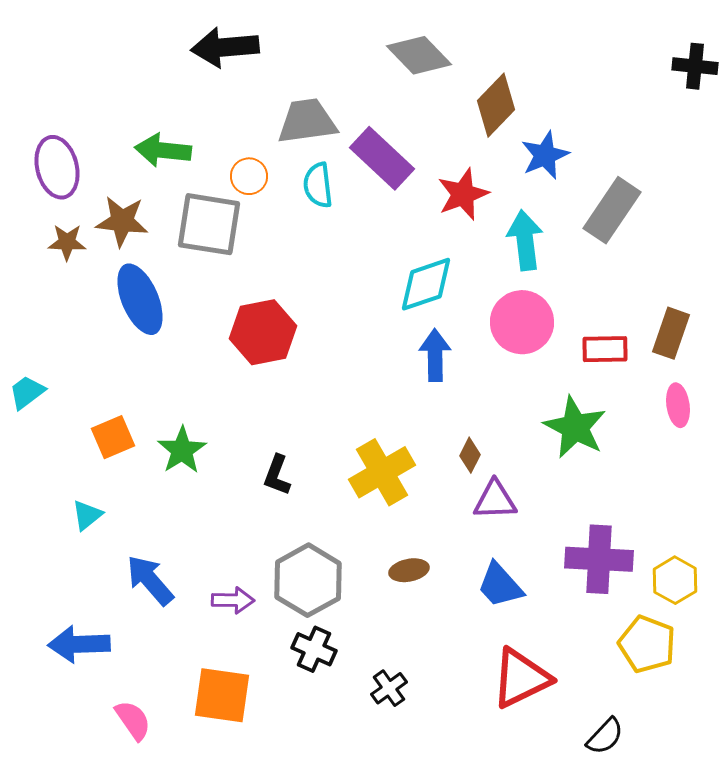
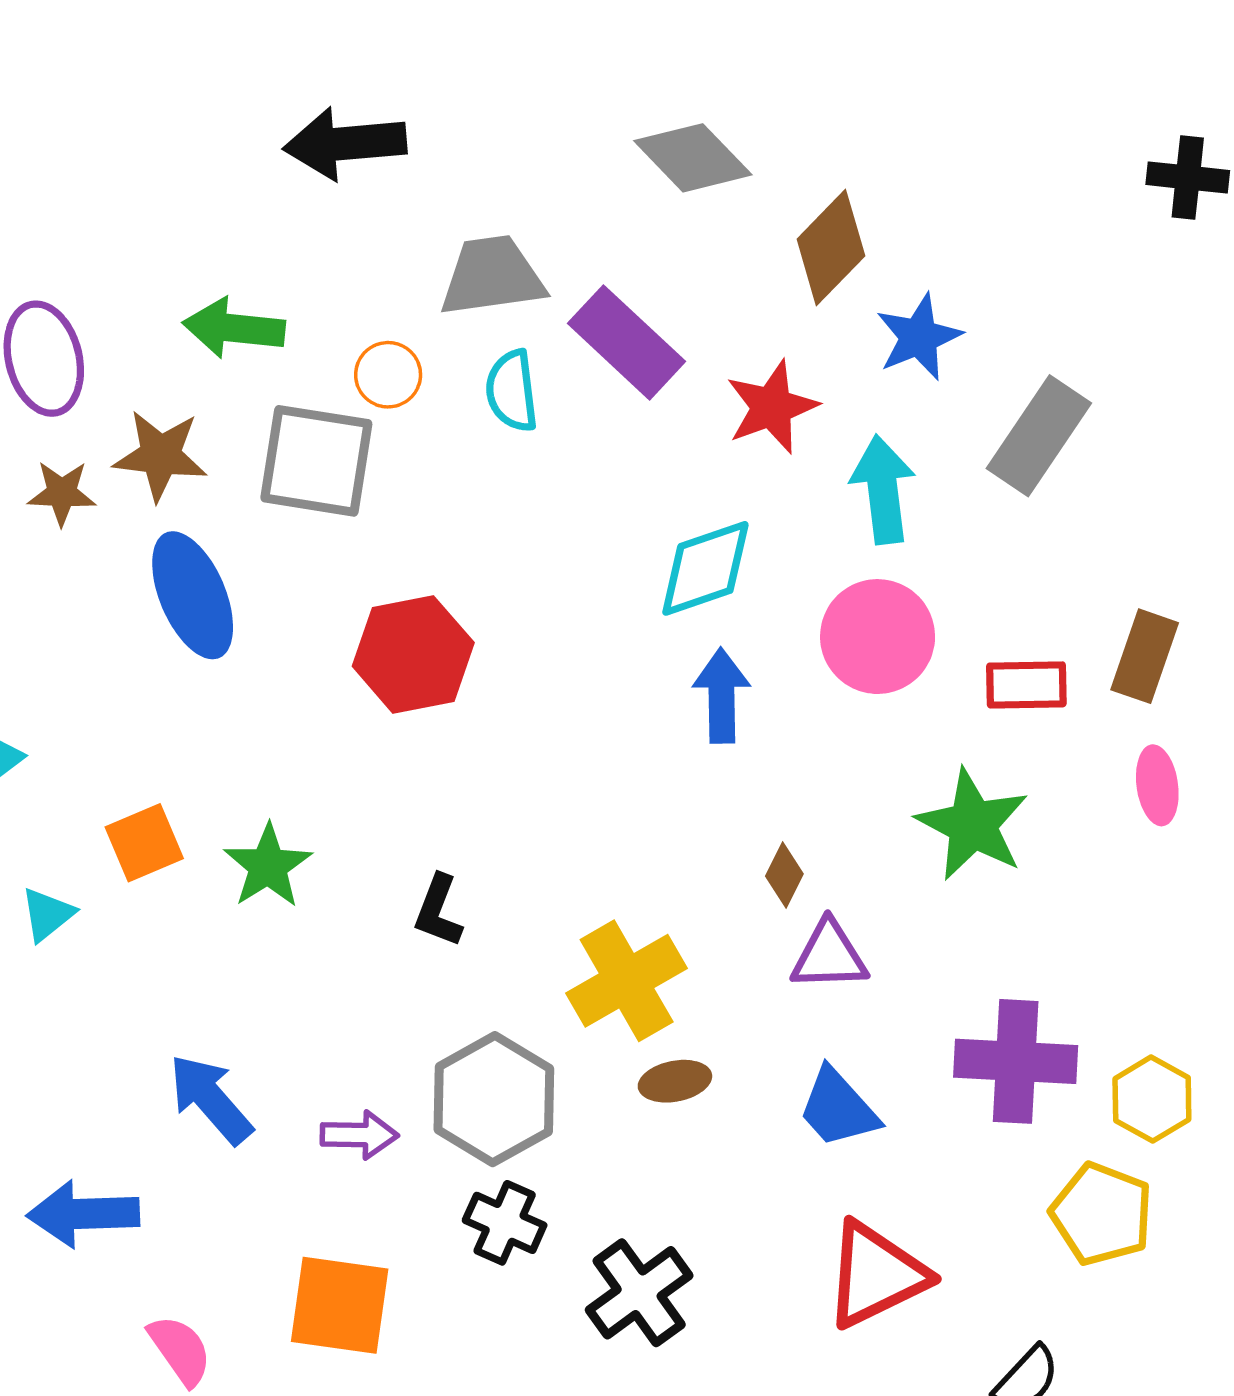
yellow cross: (382, 472) -> (627, 981), moved
cyan triangle: (87, 515) -> (47, 914), moved
black cross: (389, 688) -> (639, 1293), size x1.6

